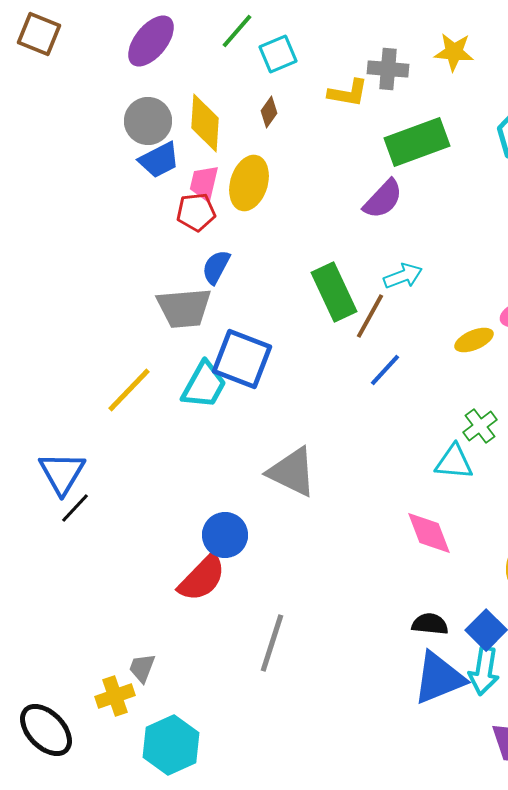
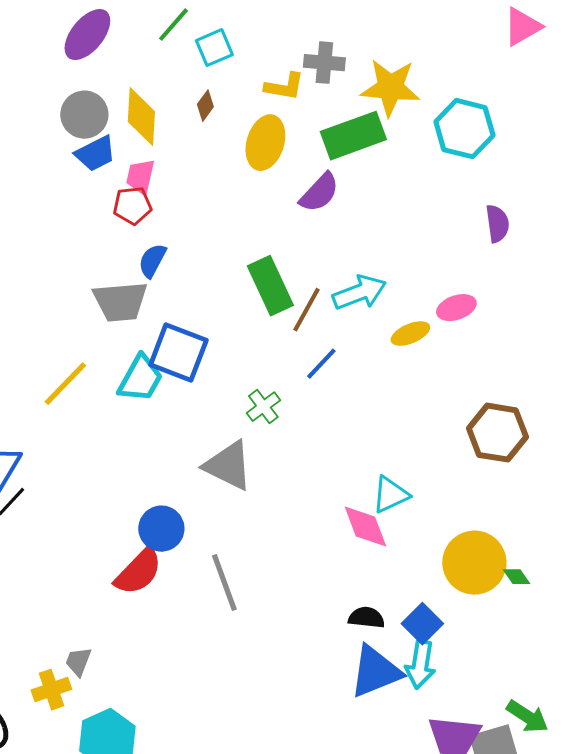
yellow star: (454, 52) -> (390, 88), moved, size x1.5
yellow ellipse: (249, 183) -> (265, 143), moved
cyan arrow: (403, 276) -> (359, 293), moved, size x1.4
green cross: (480, 426) -> (263, 407), moved
cyan triangle: (454, 462) -> (390, 495), moved, turned -30
gray line: (272, 643) -> (224, 583), moved, turned -38

